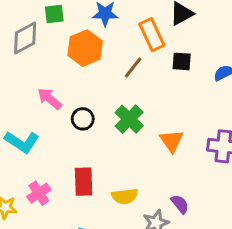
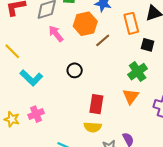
brown line: (133, 68) -> (103, 40), moved
pink arrow: (50, 99) -> (56, 34), moved
green cross: (129, 119) -> (138, 72), moved
red rectangle: (84, 182) -> (96, 104), moved

